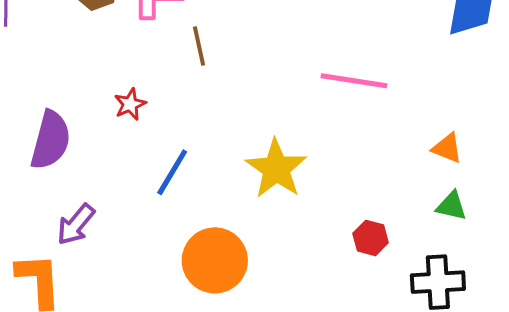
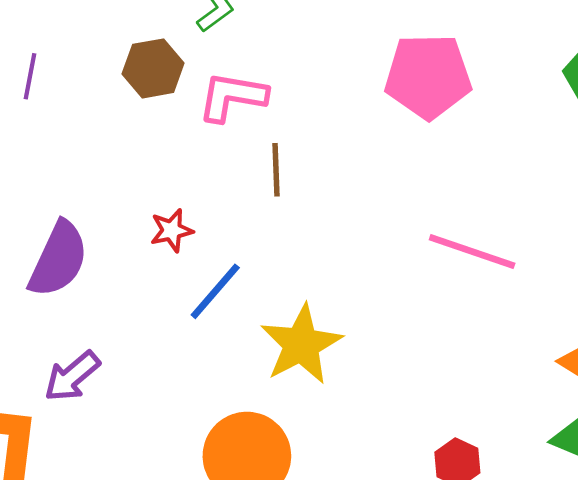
yellow star: (276, 169) -> (301, 344), moved
blue line: (172, 172) -> (215, 291), moved

